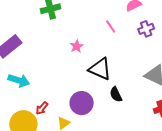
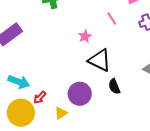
pink star: (77, 46) -> (85, 36), moved
cyan arrow: (19, 80) -> (19, 82), moved

